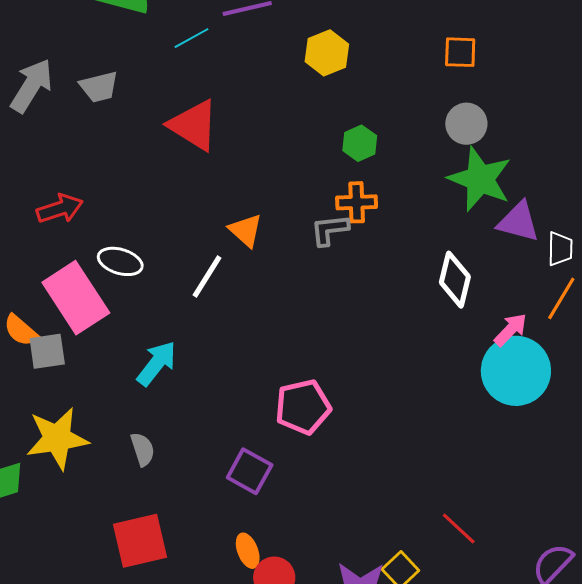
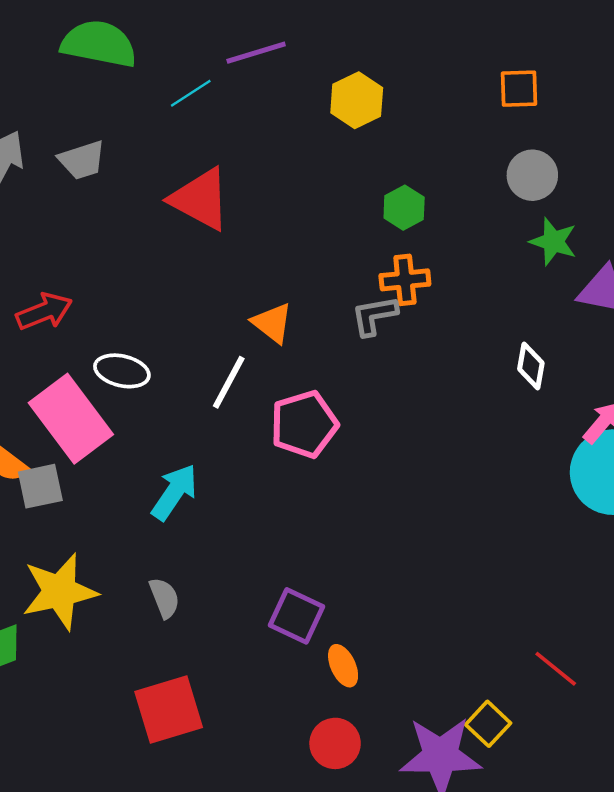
green star: (480, 179) -> (553, 242), size x0.6
white diamond: (455, 280) -> (531, 366), size x0.7
pink pentagon: (303, 407) -> (304, 424), moved
orange ellipse: (248, 551) -> (343, 666), moved

